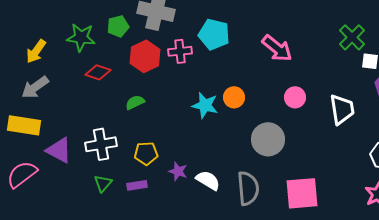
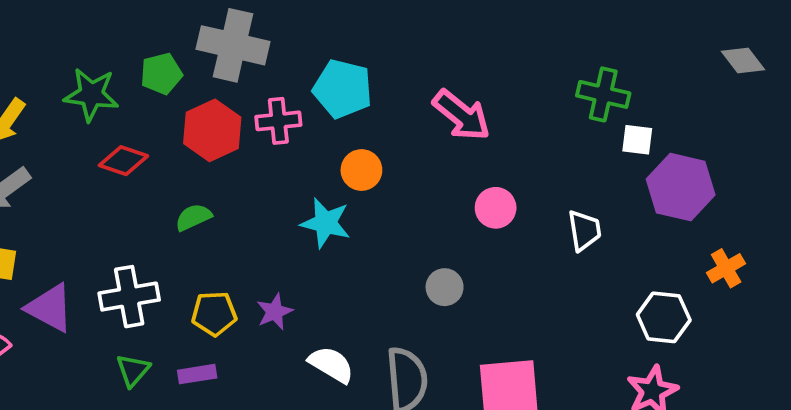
green cross: (352, 37) -> (603, 94), turned -32
orange circle: (234, 97) -> (361, 170), moved
white trapezoid: (342, 109) -> (584, 230), size x0.7
gray circle: (268, 139) -> (445, 287), size x0.6
purple star: (178, 171) -> (275, 312), moved, turned 30

